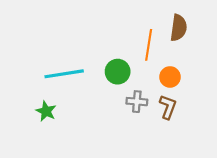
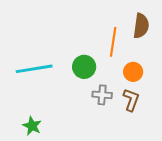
green star: (46, 111) -> (32, 126), moved

